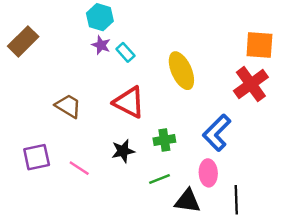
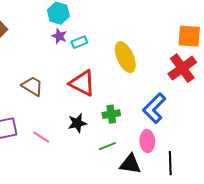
cyan rectangle: (125, 52) -> (79, 42), turned -70

